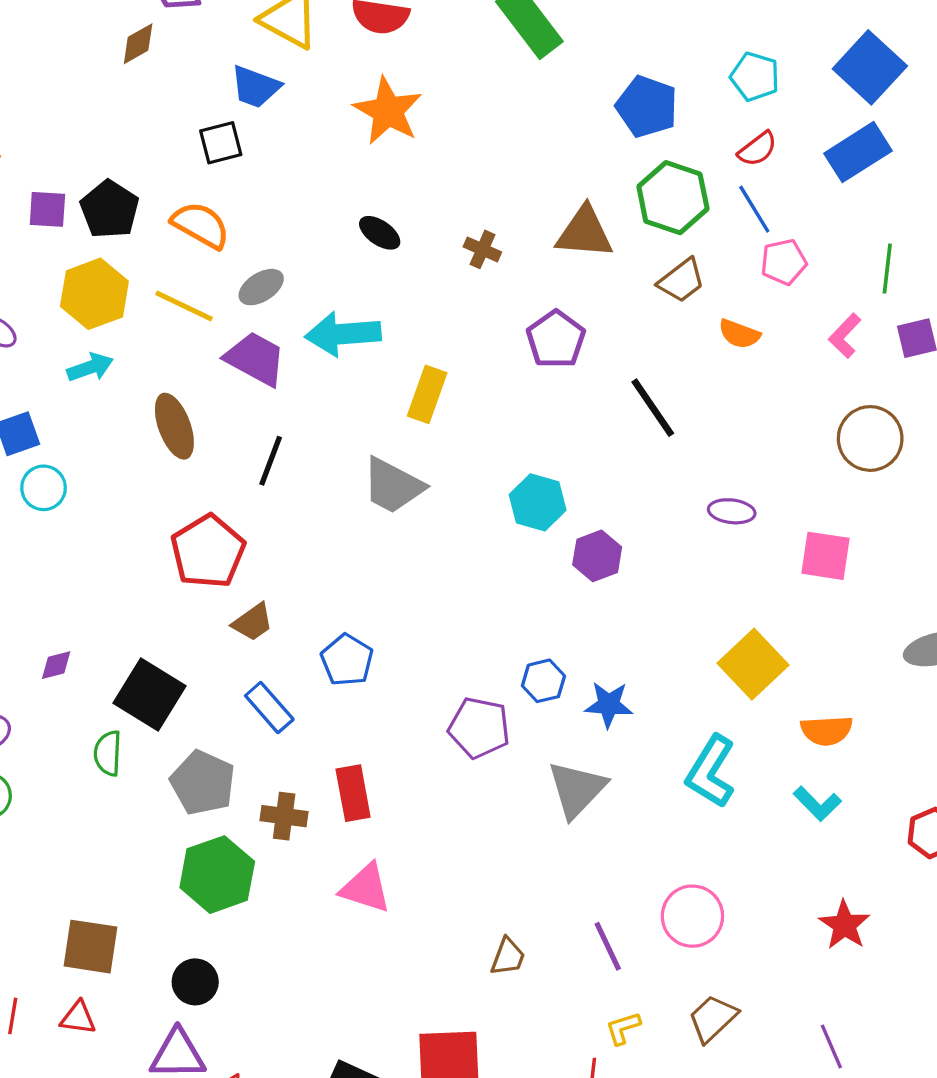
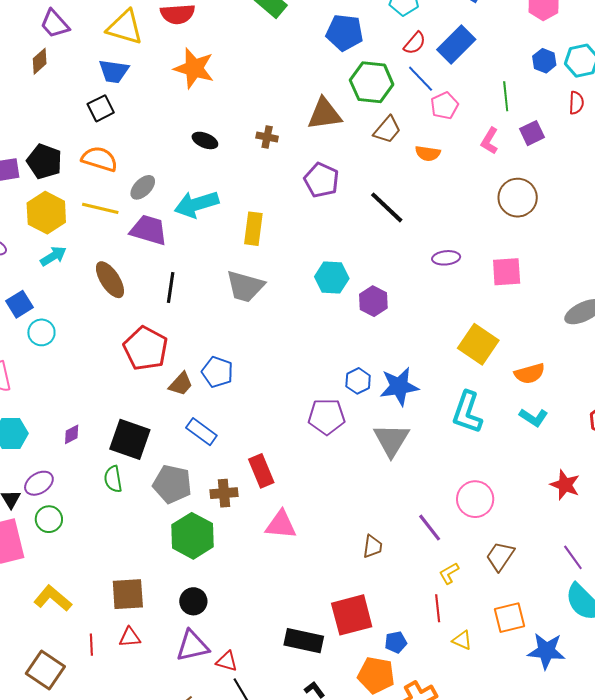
blue rectangle: (858, 152) -> (456, 44), moved
blue pentagon: (347, 660) -> (217, 372), moved
blue star: (609, 705) -> (399, 386), size x1.4

